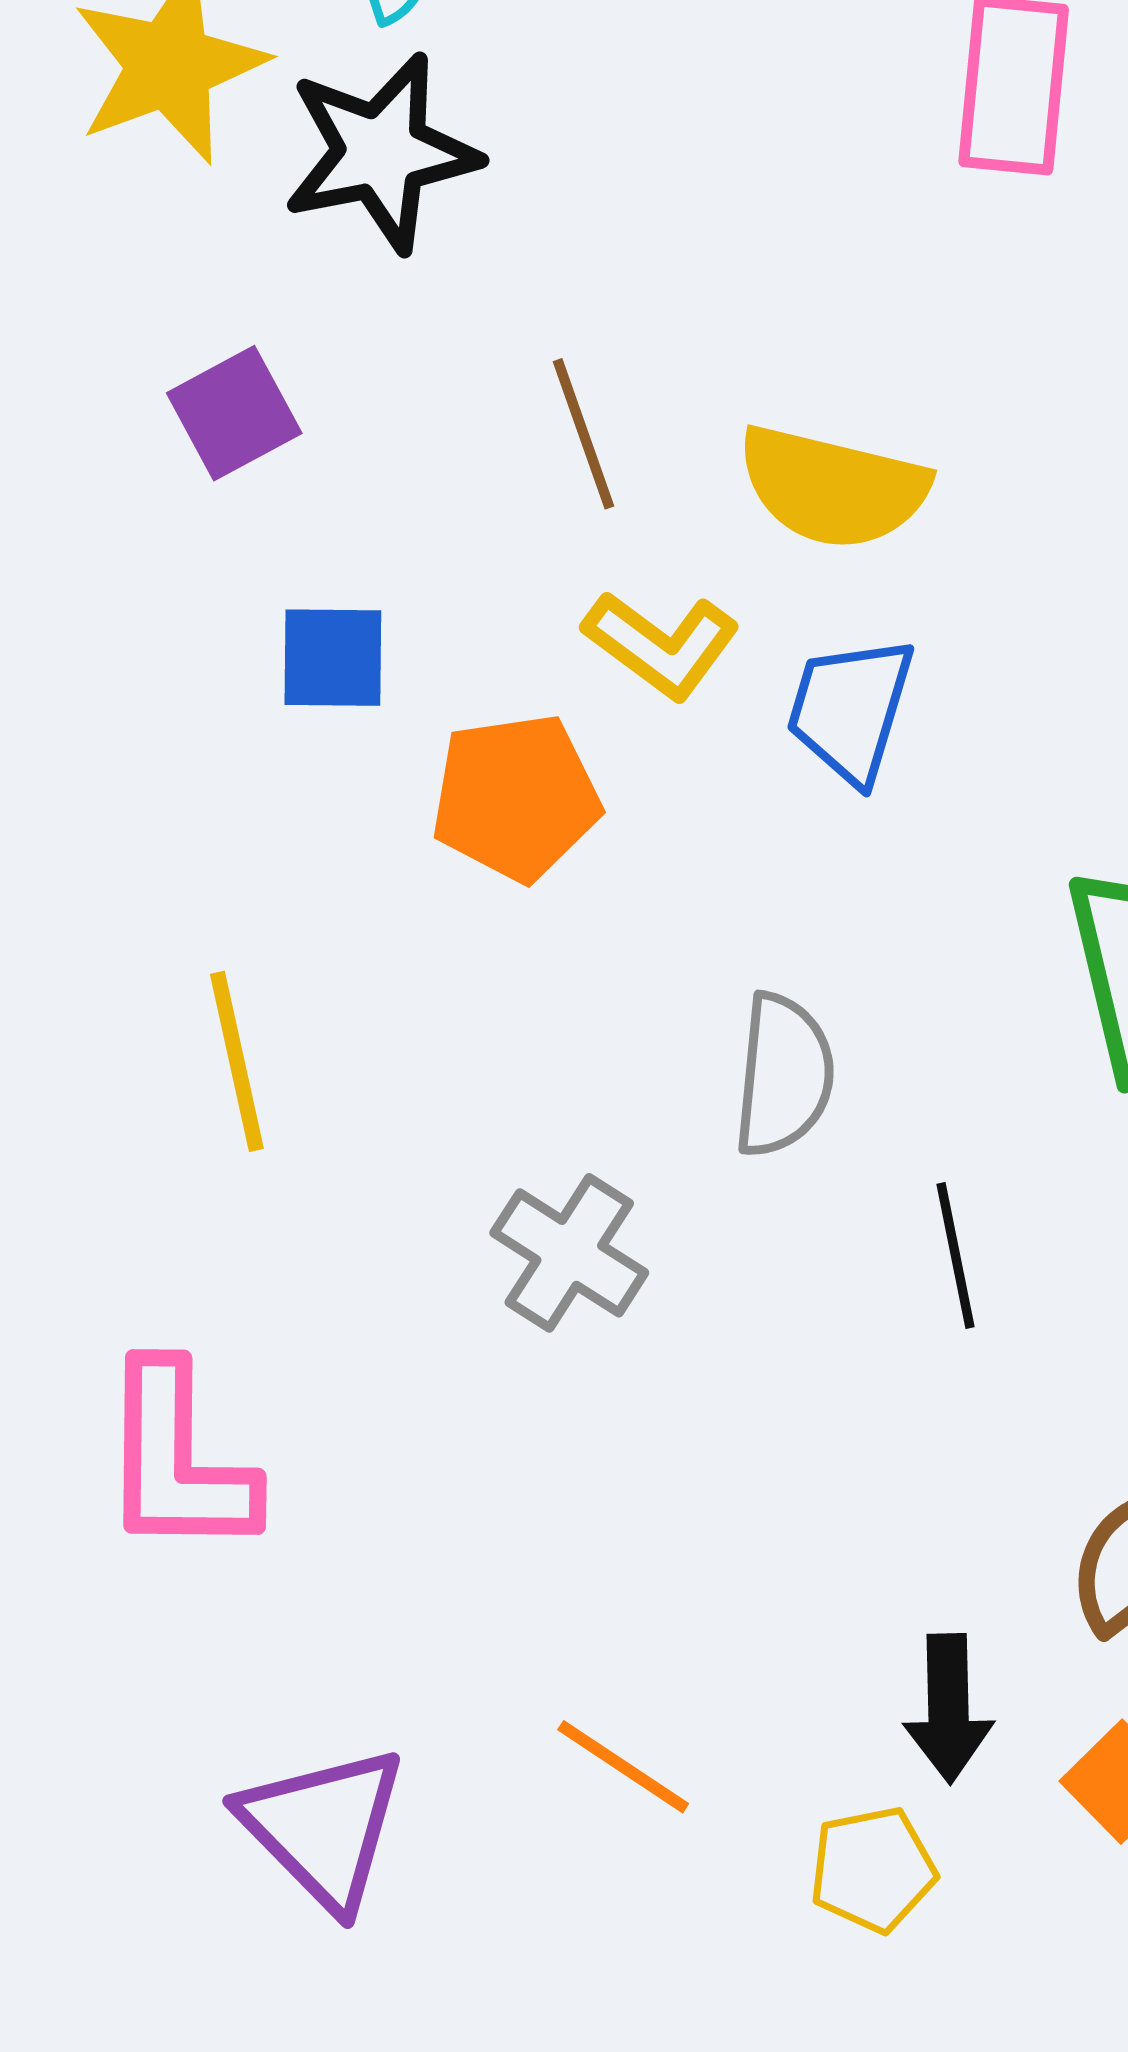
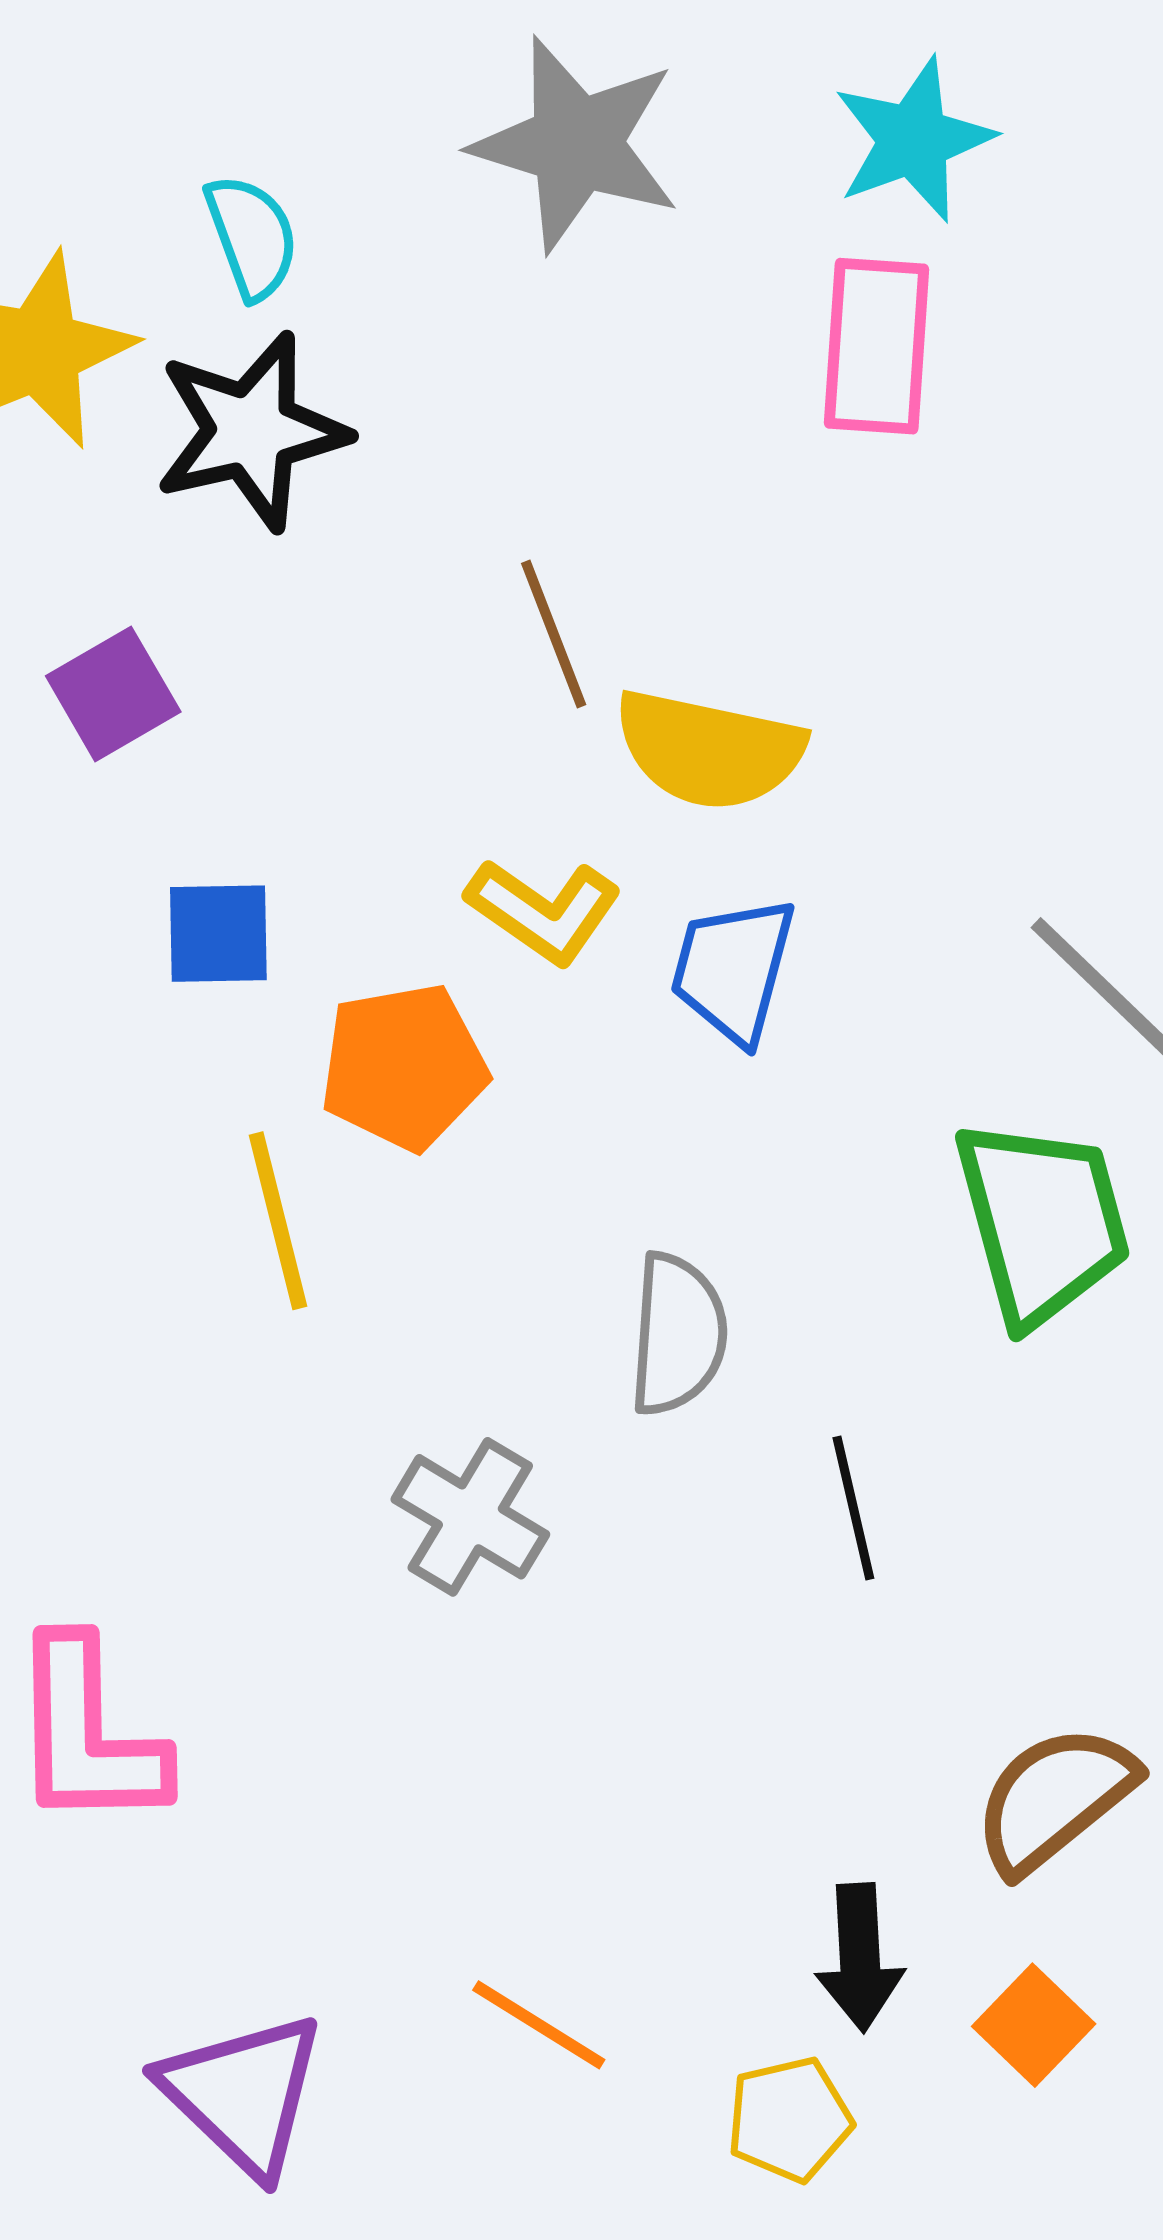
brown line: (584, 434) -> (554, 634), moved
yellow line: (237, 1061) -> (278, 1221), moved

